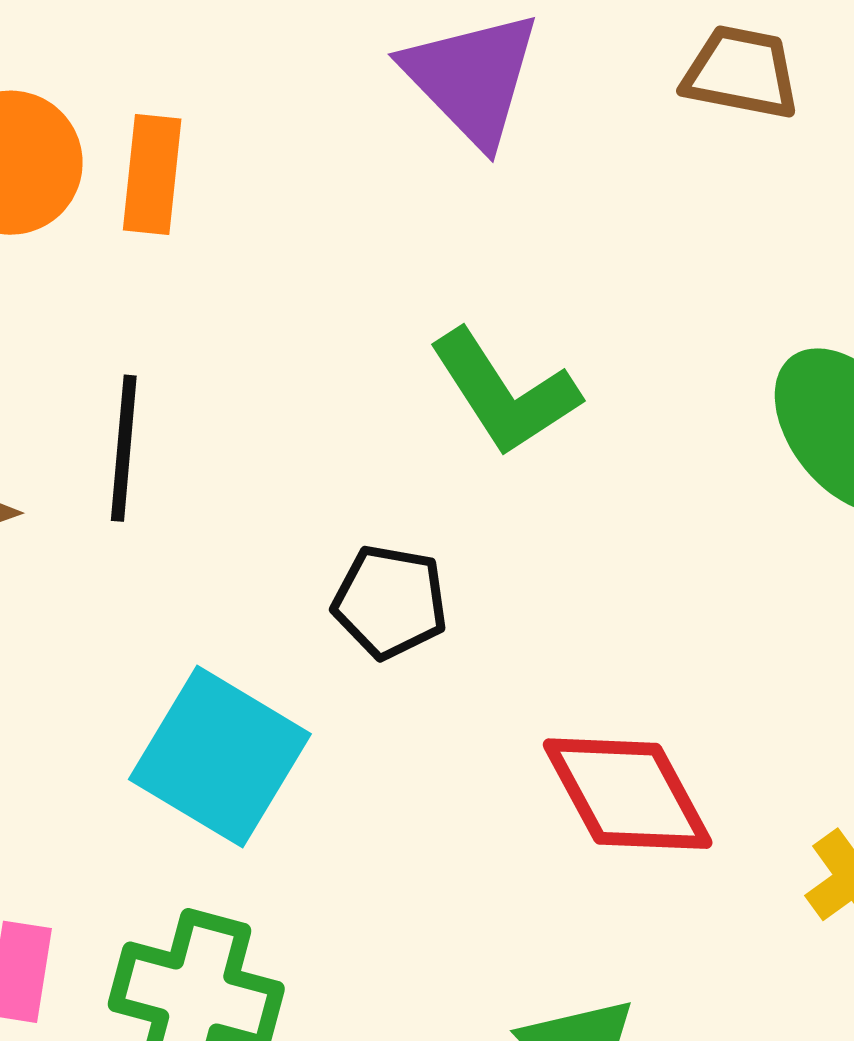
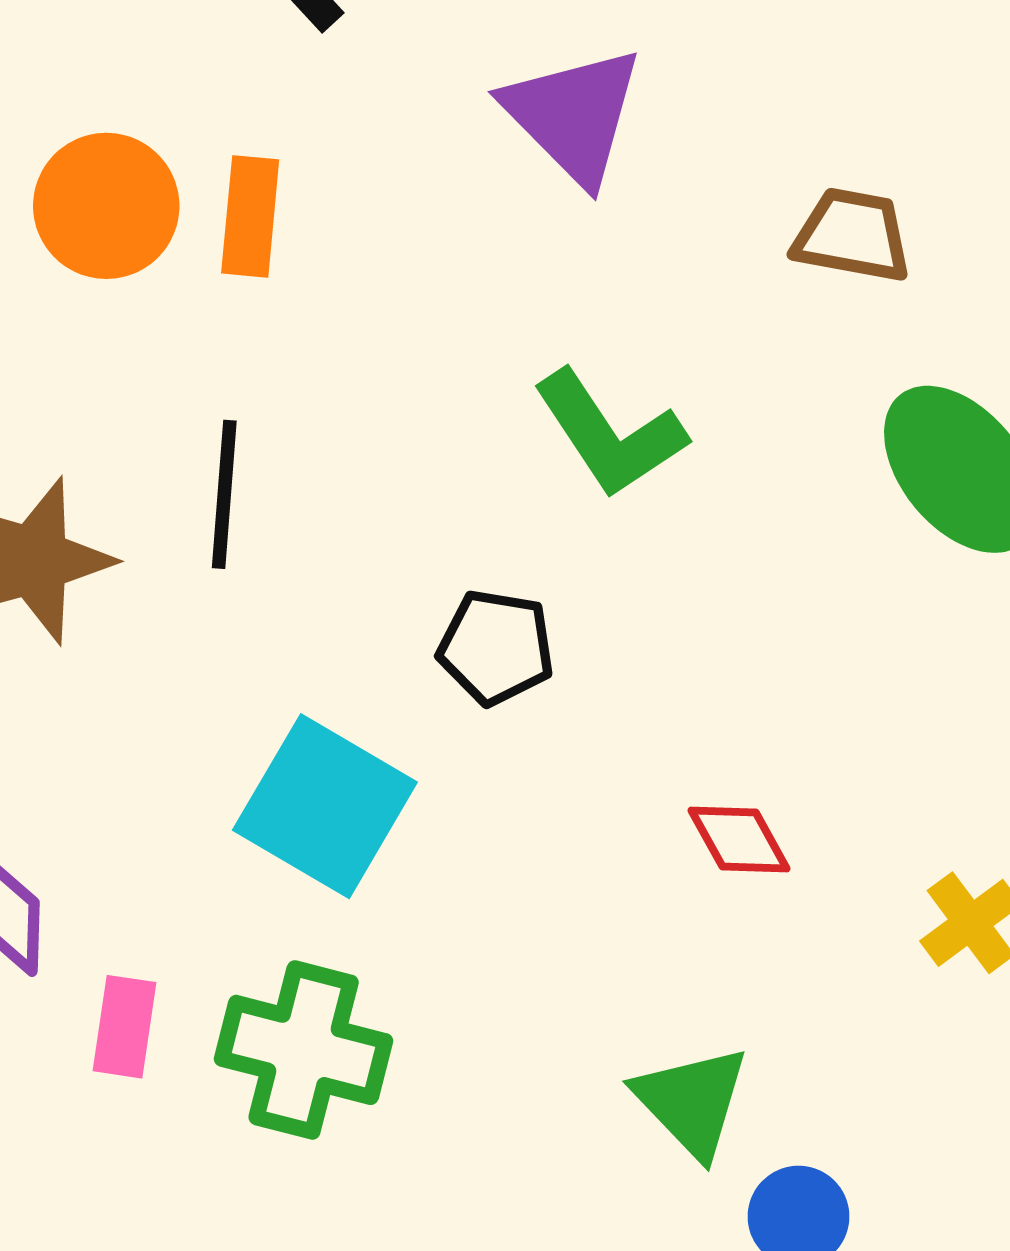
brown trapezoid: (741, 72) -> (852, 235), moved
red diamond: (628, 794) -> (739, 839), size x0.6

